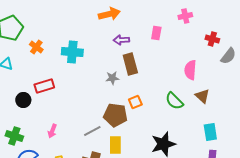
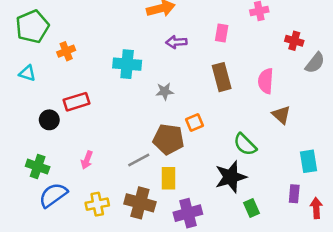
orange cross: (36, 47) -> (66, 51), turned 32
cyan cross: (72, 52) -> (127, 64), moved
brown rectangle: (130, 64) -> (222, 77), moved
green semicircle: (174, 101) -> (245, 144), moved
cyan rectangle: (210, 132) -> (308, 161), moved

